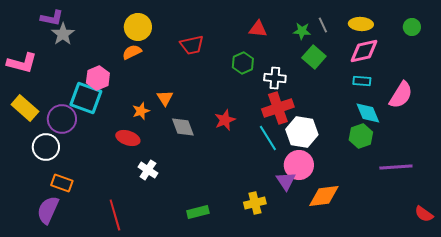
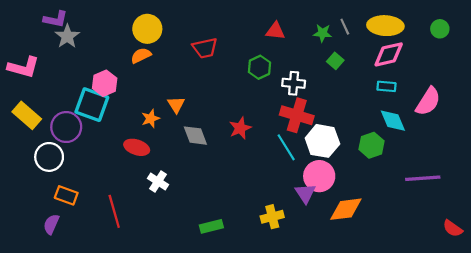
yellow ellipse: (361, 24) -> (385, 26), size x1.4
green square: (314, 57) -> (335, 61), size x0.7
red cross: (278, 108) -> (297, 115), turned 36
green hexagon: (361, 136) -> (372, 145), moved
purple semicircle: (48, 210) -> (51, 224), size x0.7
red line: (115, 215) -> (114, 211), moved

